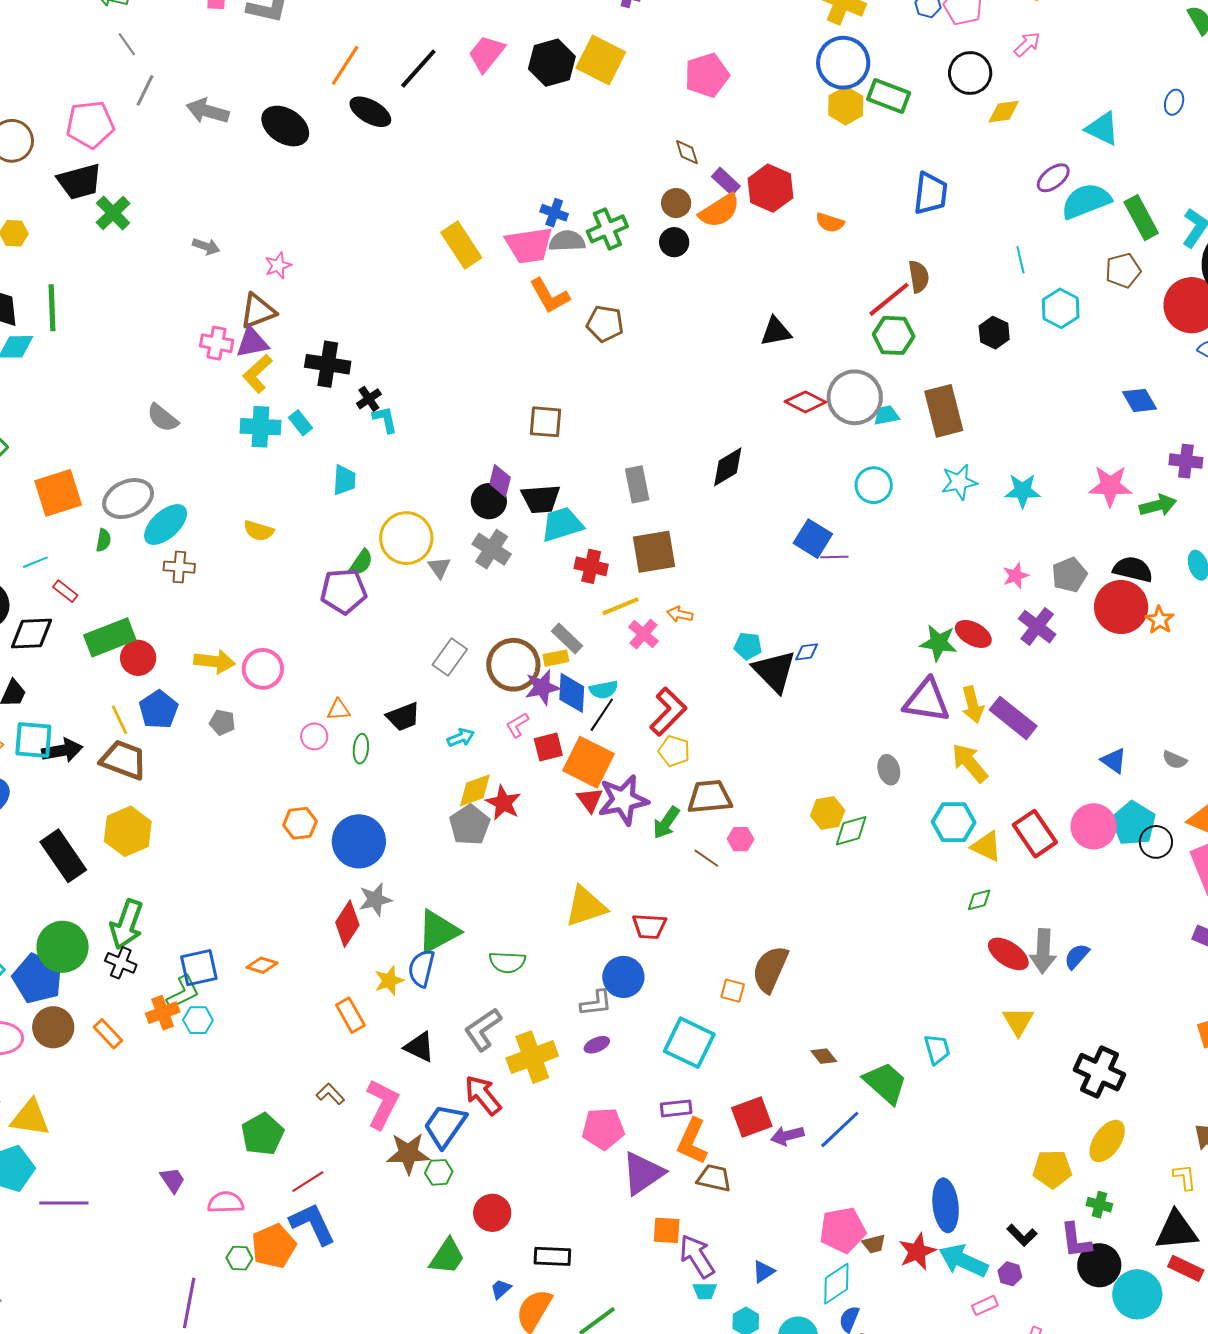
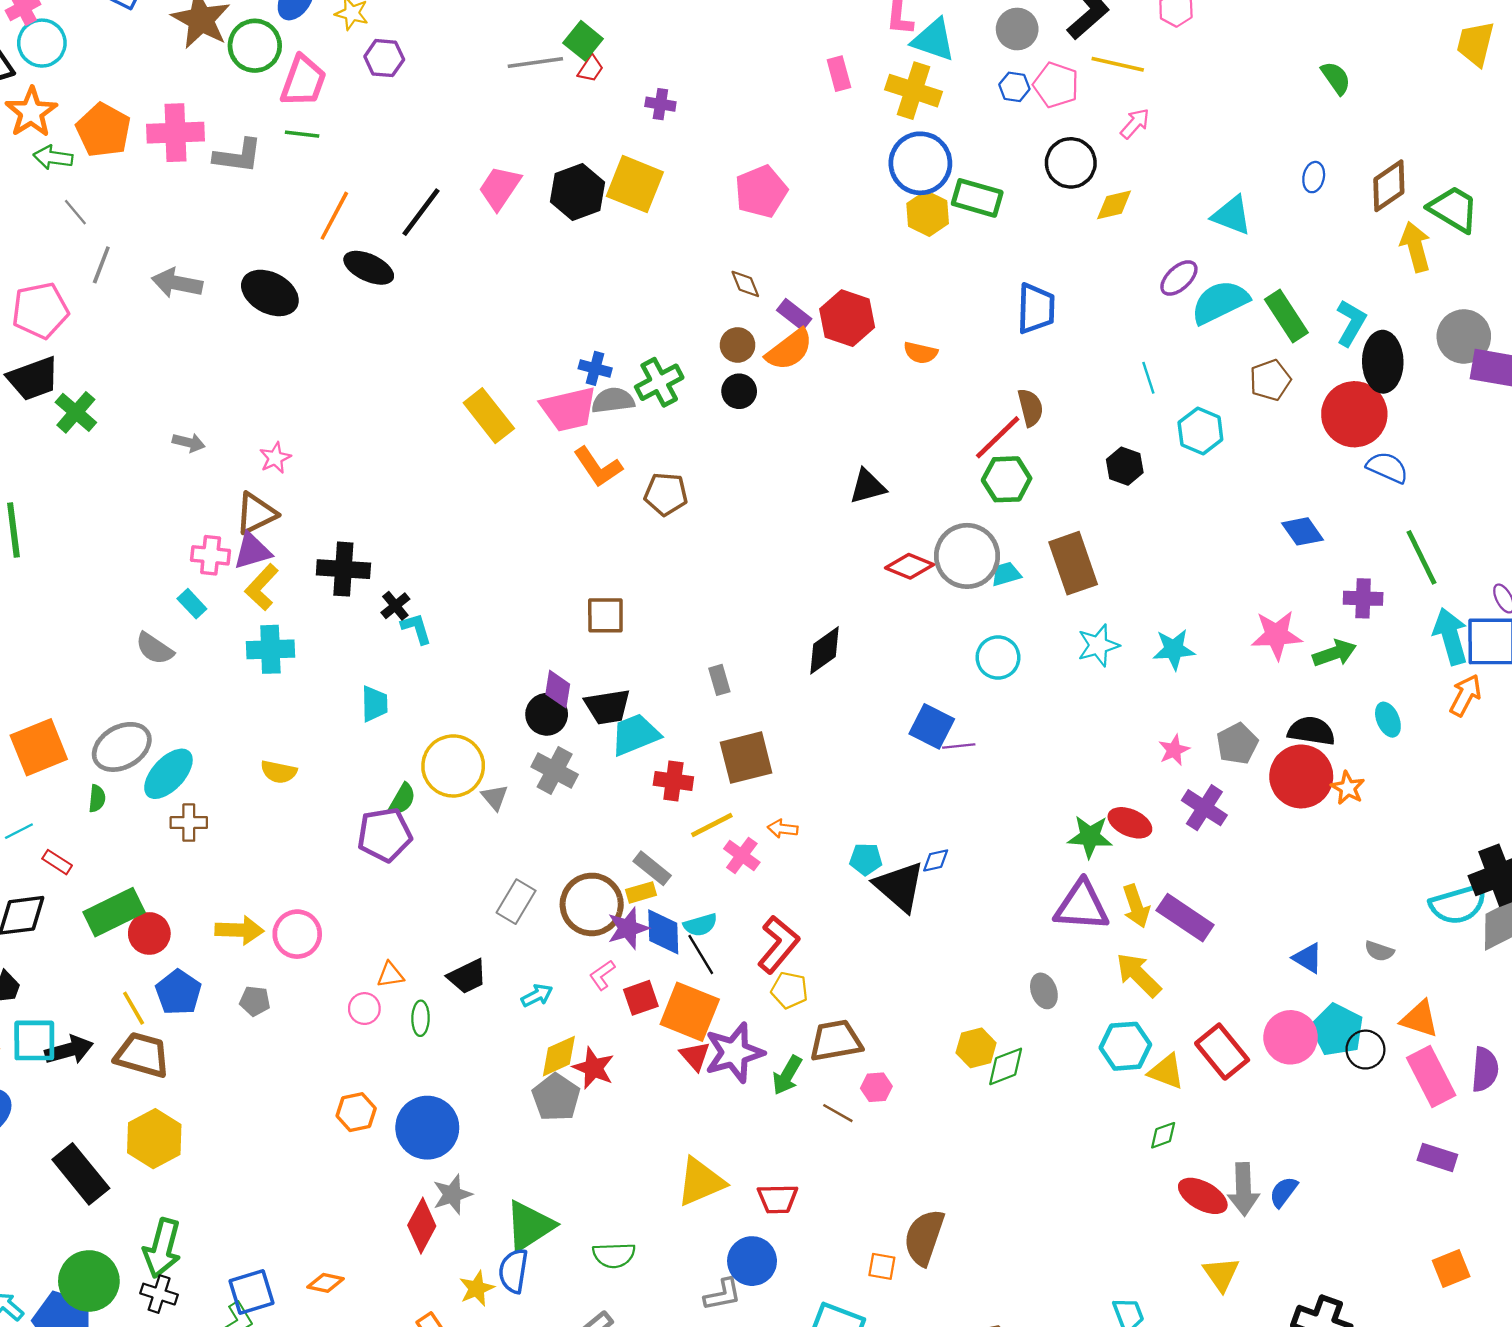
cyan rectangle: (301, 423) -> (192, 604), moved
gray rectangle: (637, 484) -> (719, 680), size x0.7
black line: (602, 715) -> (701, 955), turned -60

